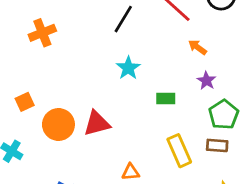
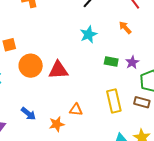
orange arrow: (198, 47) -> (125, 28), moved
purple star: (206, 81) -> (132, 62), moved

